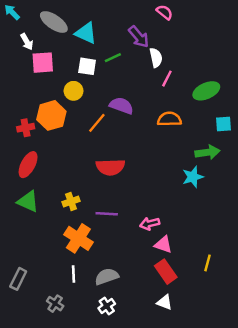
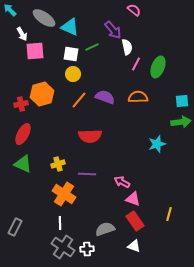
yellow circle: (74, 91) -> (73, 74), moved
green ellipse: (206, 91) -> (158, 67), moved, turned -45
purple semicircle: (121, 106) -> (105, 97), moved
green arrow: (208, 152) -> (181, 122), moved
pink arrow: (150, 224) -> (122, 182), turned 42
gray semicircle: (107, 276) -> (105, 229), moved
gray cross: (55, 304) -> (63, 247), moved, size x1.6
white cross: (107, 306) -> (87, 249), turned 32

